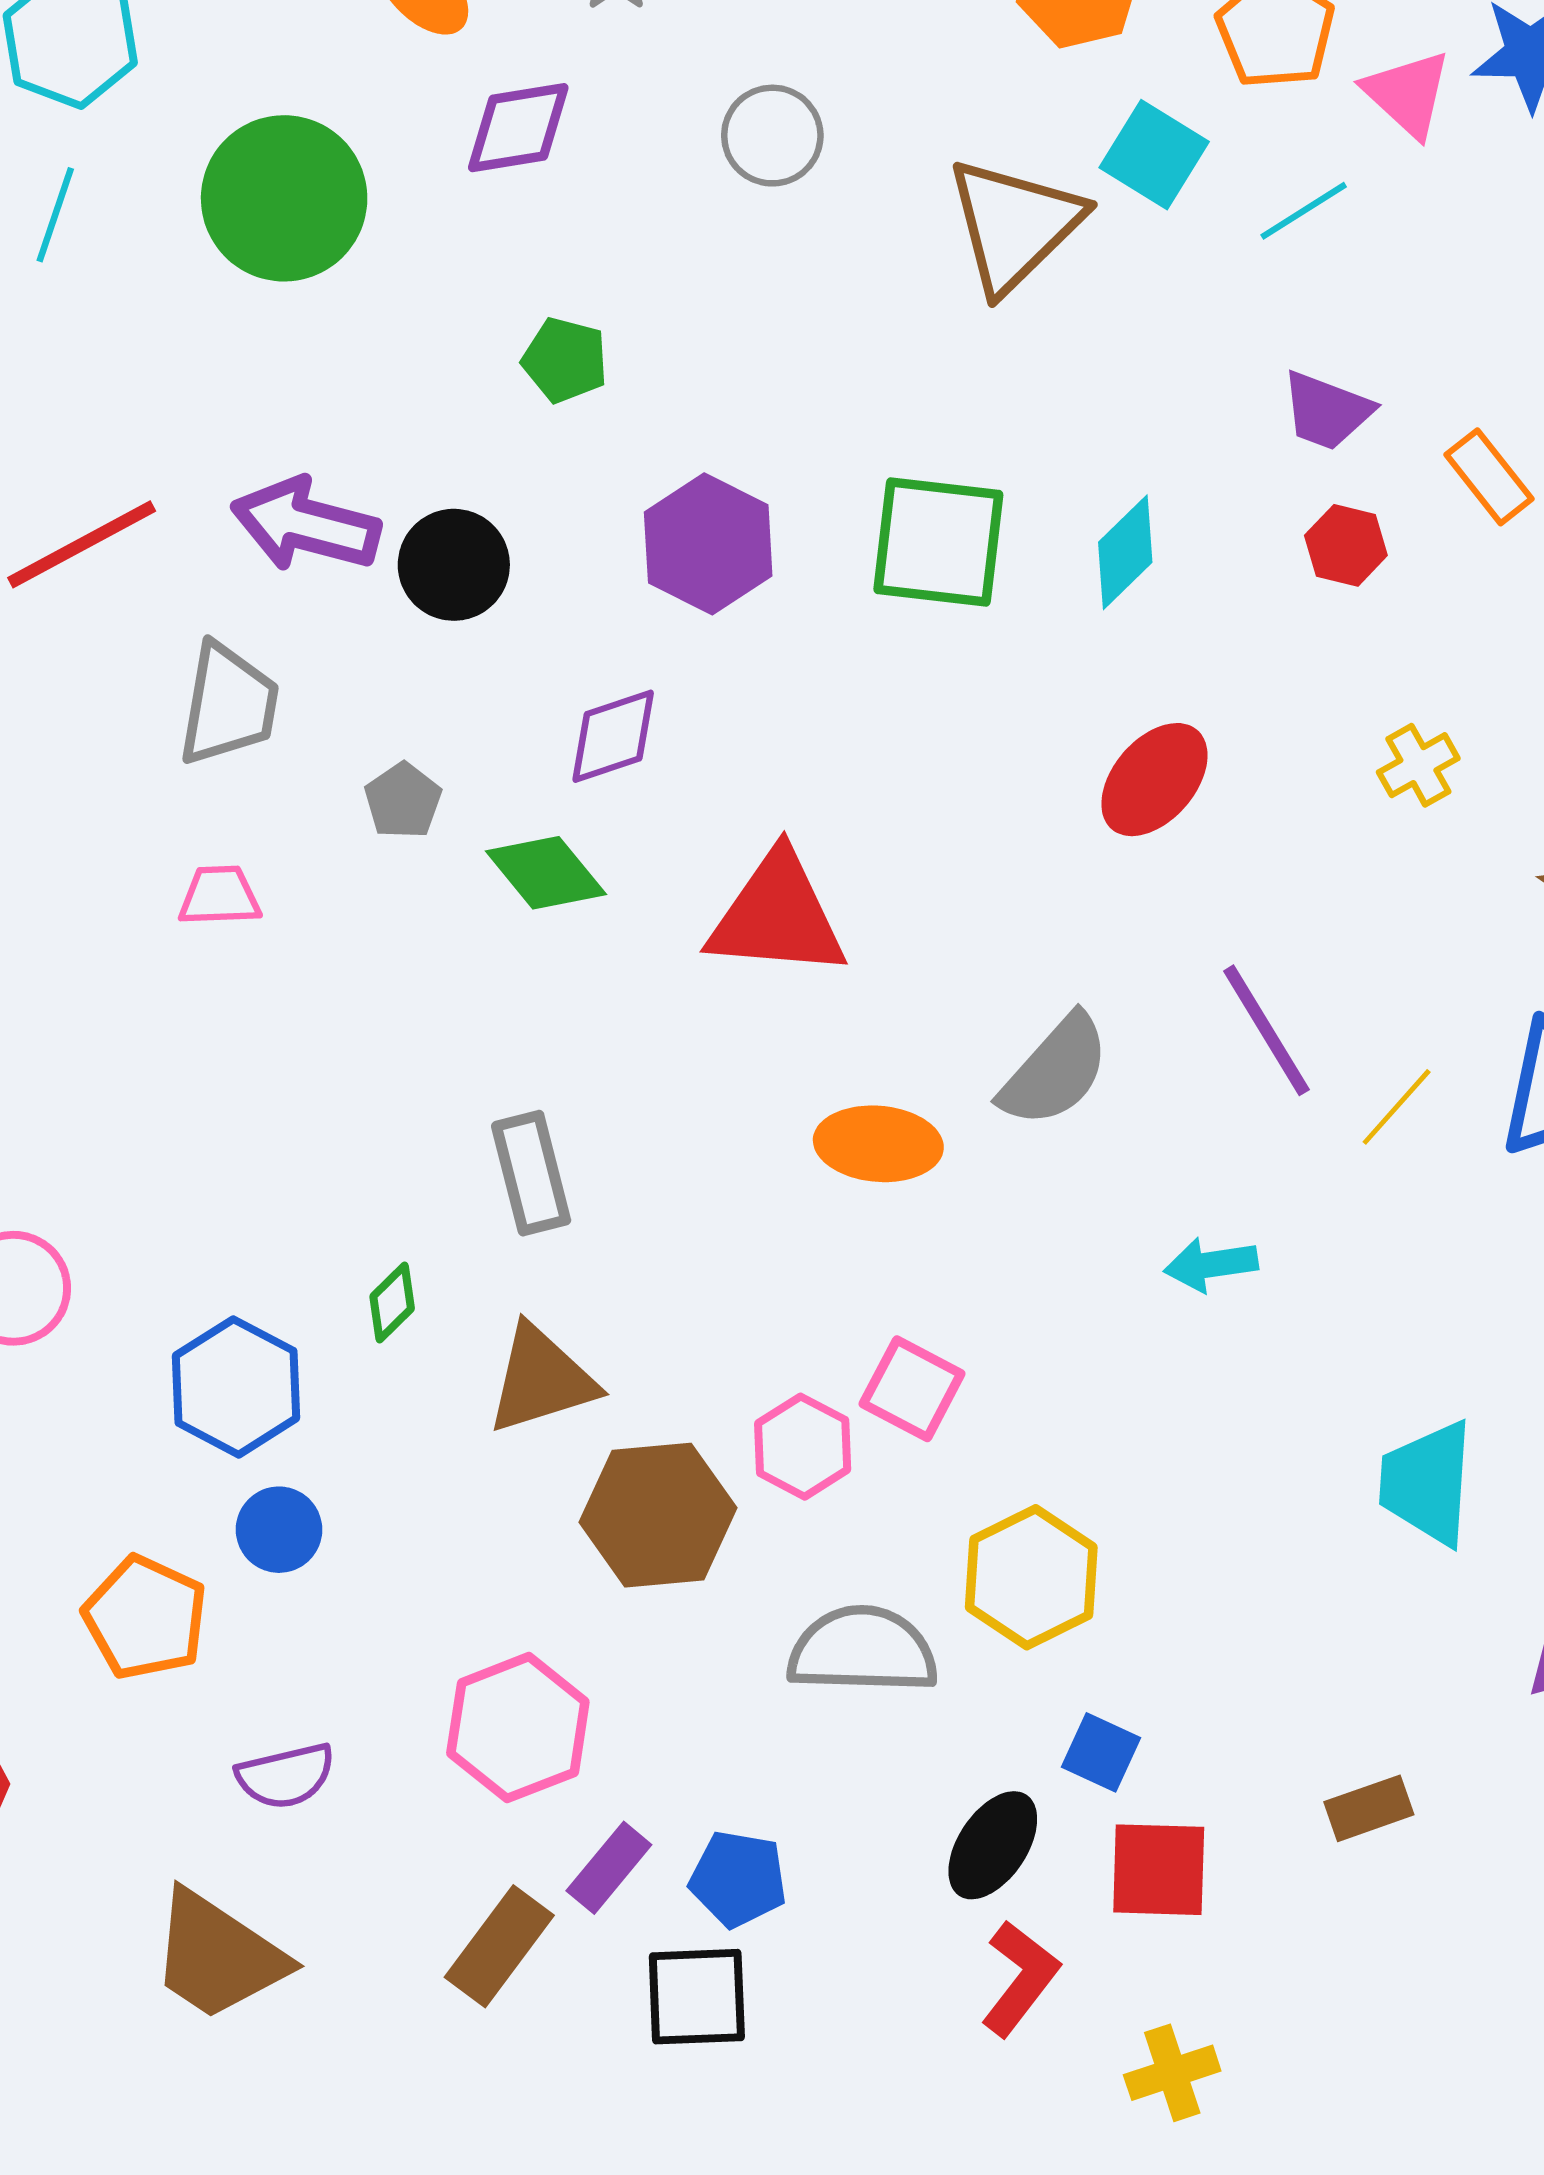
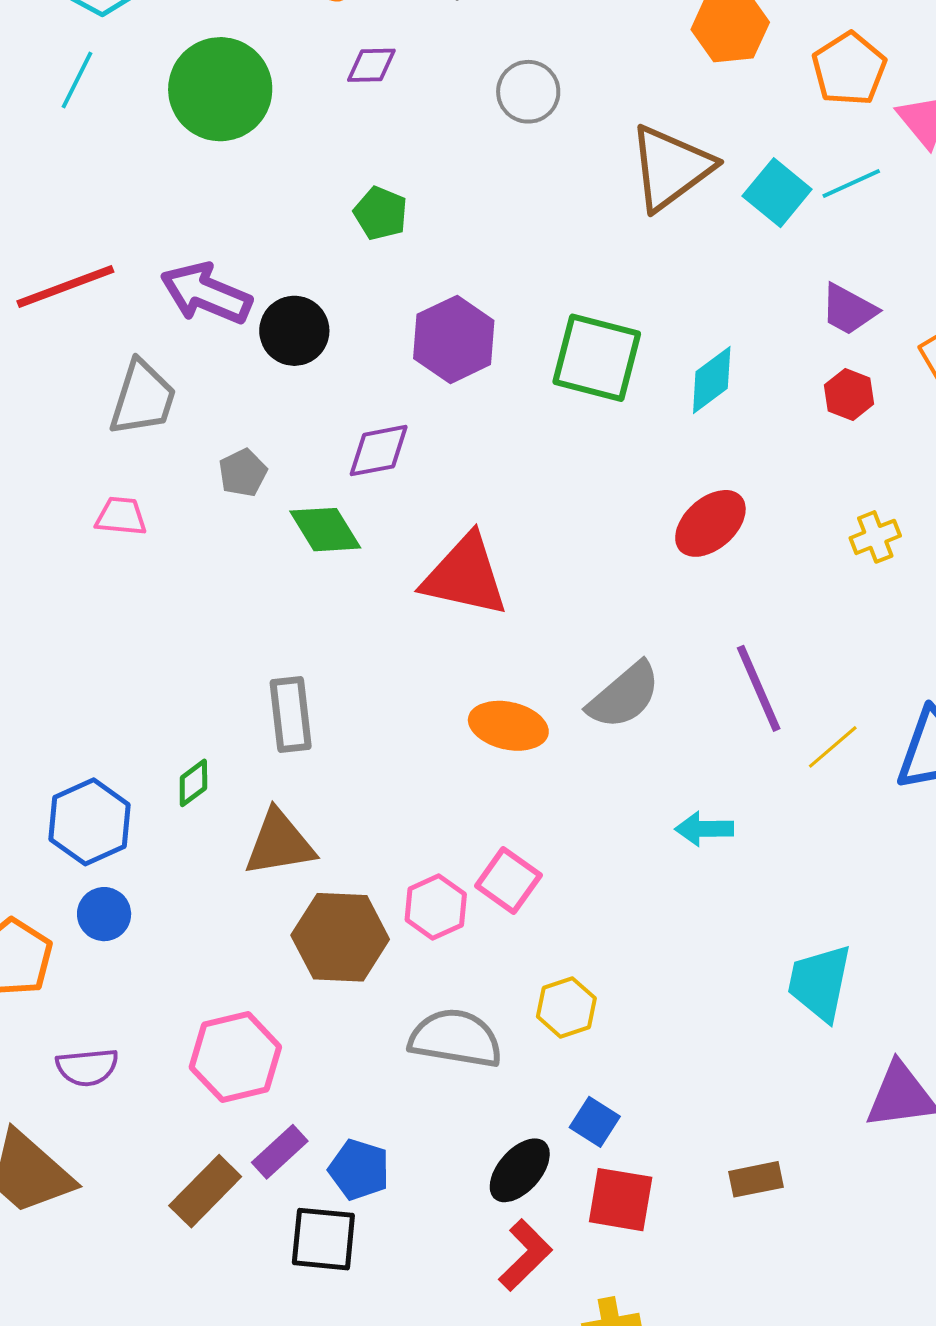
purple diamond: (518, 128) -> (371, 65), size x0.7
cyan square: (1154, 155) -> (777, 193), moved
yellow hexagon: (1031, 1577) -> (566, 1007), size x0.7

